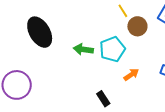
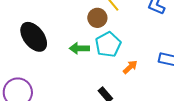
brown circle: (137, 26) -> (97, 18), moved

